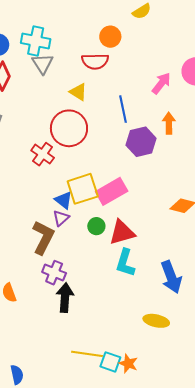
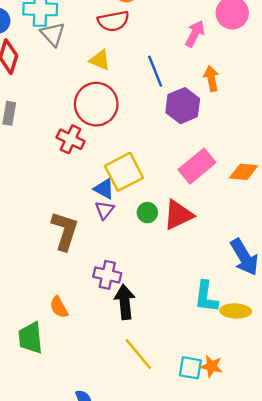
pink rectangle: (112, 191) -> (197, 166), moved
brown L-shape: (43, 237) -> (65, 231), moved
cyan L-shape: (125, 263) -> (206, 297), moved
yellow line: (87, 354) -> (138, 354), moved, turned 52

